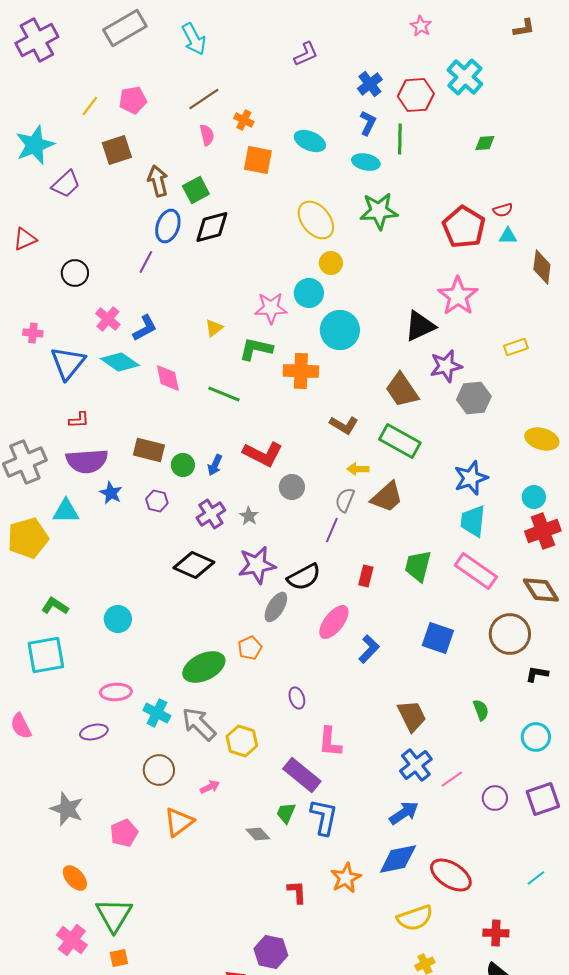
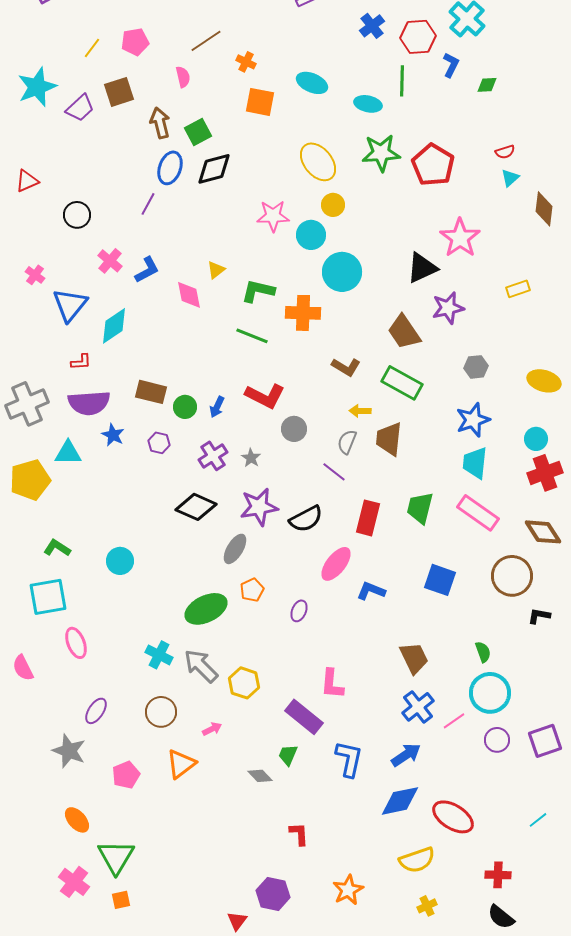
blue L-shape: (368, 123) -> (451, 65), moved
pink semicircle: (207, 135) -> (183, 77), moved
purple trapezoid: (66, 184) -> (80, 108), moved
red pentagon: (464, 227) -> (433, 165), moved
cyan triangle: (508, 236) -> (510, 178), turned -42
pink star: (271, 308) -> (273, 216), moved
pink cross: (33, 333) -> (35, 275), turned 30
cyan diamond: (120, 362) -> (114, 326), moved, turned -69
pink diamond: (168, 378) -> (189, 295), moved
green line: (224, 394) -> (252, 336), moved
gray hexagon: (474, 398) -> (476, 367), moved, size x0.7
brown trapezoid: (387, 497) -> (389, 439), turned 138
purple line: (332, 530) -> (334, 472), turned -75
red rectangle: (366, 576) -> (368, 518), size x1.6
gray ellipse: (276, 607) -> (235, 549), moved
blue L-shape: (369, 649) -> (371, 591), turned -112
pink ellipse: (116, 692) -> (76, 643), moved, turned 72
purple ellipse: (297, 698) -> (299, 611), moved, turned 40
purple ellipse: (94, 732) -> (96, 711), moved, turned -44
cyan circle: (536, 737) -> (490, 693), moved, size x1.4
blue L-shape: (324, 817) -> (349, 759), moved
orange star: (346, 878) -> (348, 890), moved

